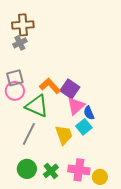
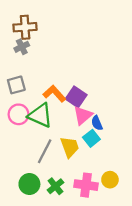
pink circle: (15, 91) -> (19, 114), moved
gray line: (29, 134) -> (45, 151), moved
yellow circle: (100, 177) -> (110, 180), moved

